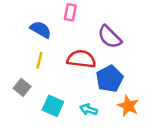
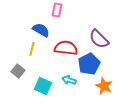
blue semicircle: (41, 30) -> (41, 30), moved
purple semicircle: (110, 37) -> (99, 39), moved
cyan arrow: (89, 110) -> (69, 80), moved

